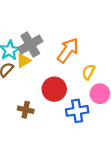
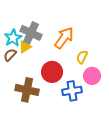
gray cross: (30, 45) -> (31, 33), turned -35
brown cross: (26, 110) -> (27, 90), size x1.6

